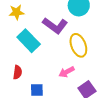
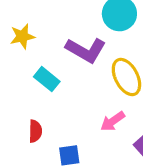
cyan rectangle: (29, 41) -> (47, 79), size x0.7

